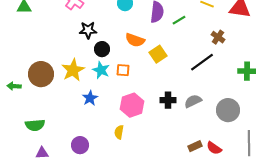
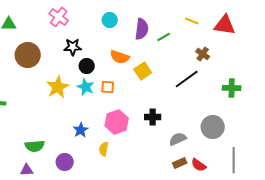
brown circle: (41, 74) -> (28, 55), moved
blue star: (90, 98) -> (81, 130), moved
gray semicircle: (193, 101) -> (178, 139), moved
green semicircle: (35, 125) -> (35, 146), moved

